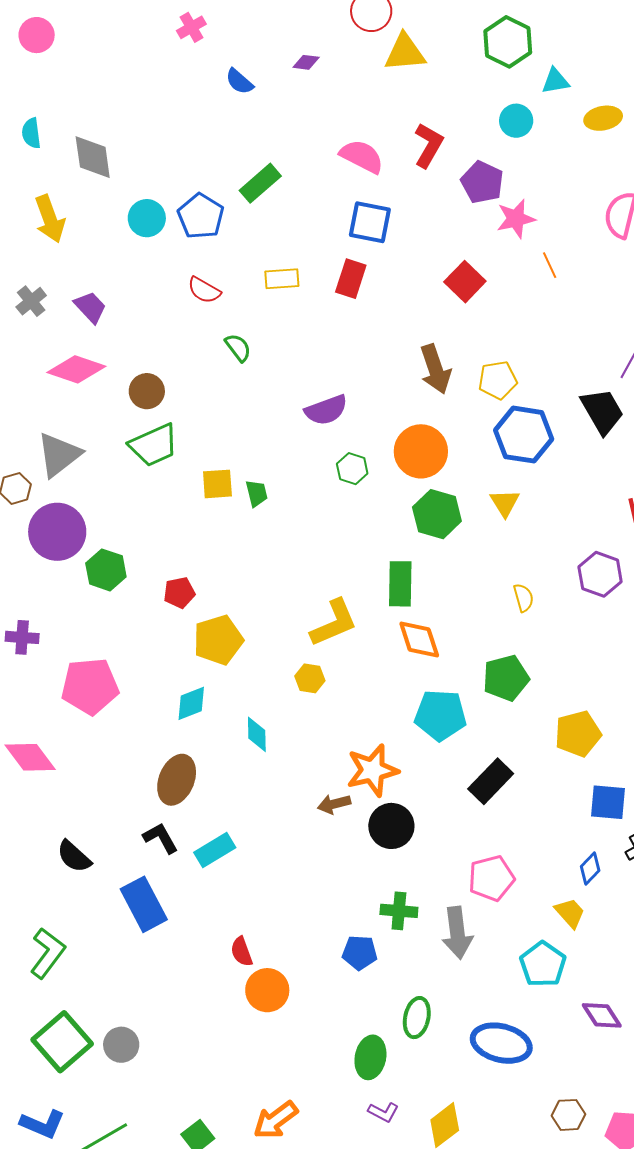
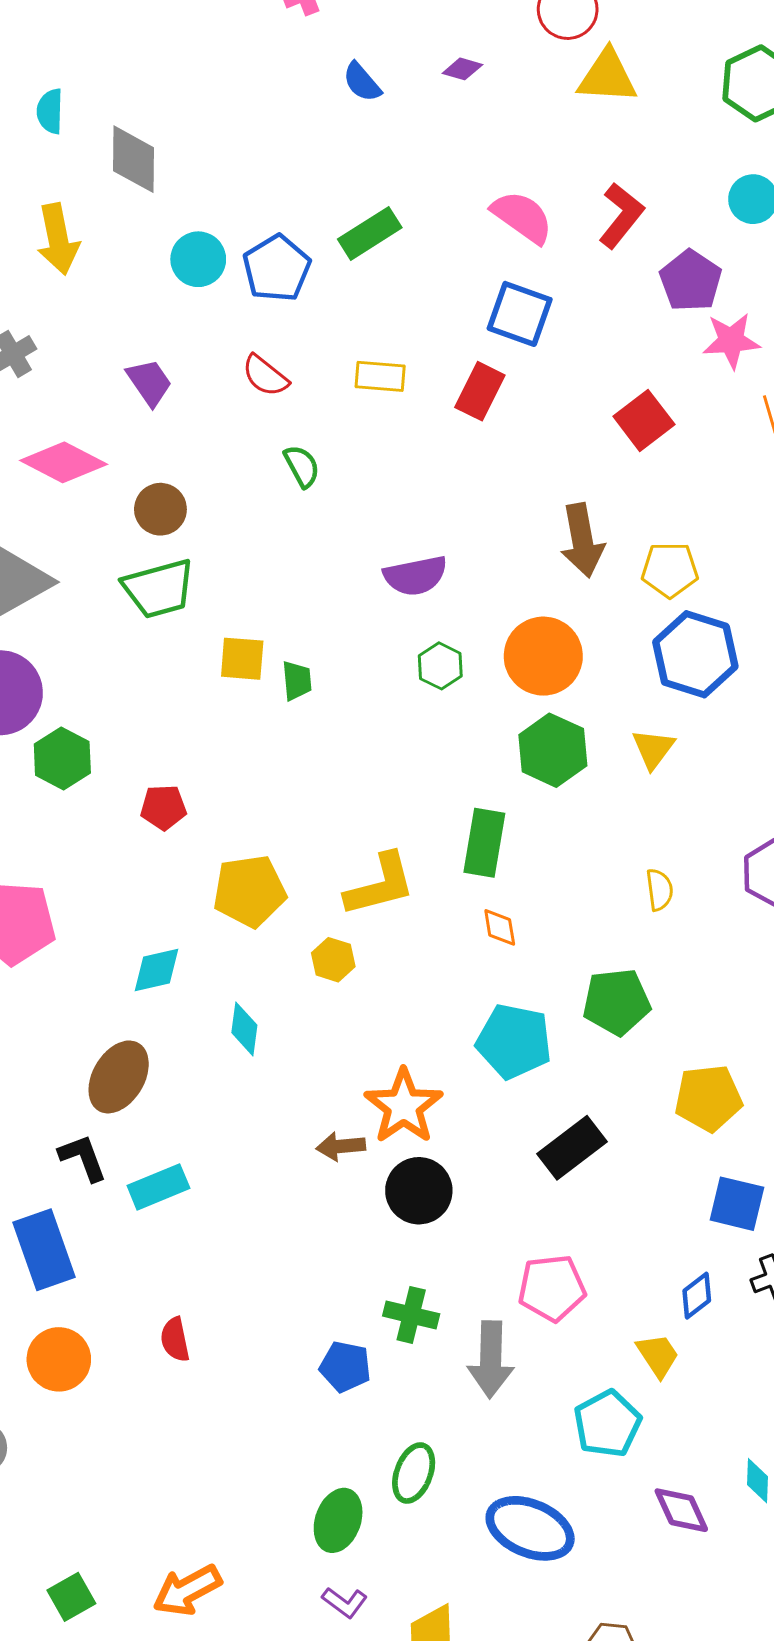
purple trapezoid: (90, 307) -> (149, 382), moved
orange diamond: (419, 639) -> (500, 927), size x0.6
yellow pentagon: (218, 640) -> (250, 891), moved
orange star: (372, 770) -> (404, 1106), turned -30
orange circle: (267, 990) -> (59, 1359), moved

